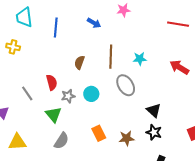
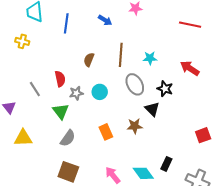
black triangle: (154, 110) -> (152, 109), moved
black star: (154, 132) -> (165, 89), moved
brown star: (127, 138) -> (135, 126), moved

